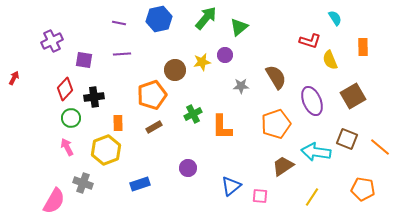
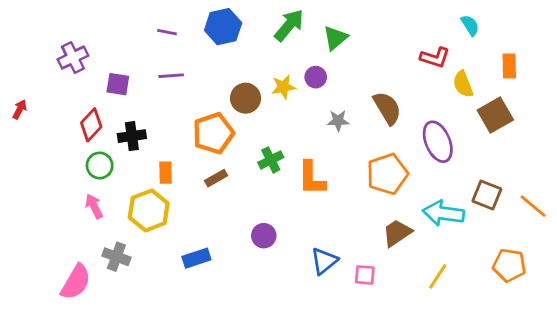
brown square: (353, 96) -> (495, 115), moved

